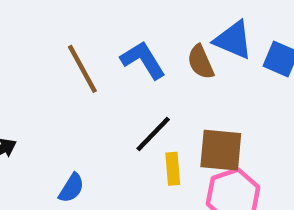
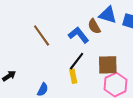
blue L-shape: (143, 60) -> (79, 35), moved
yellow rectangle: (173, 169) -> (73, 76), moved

